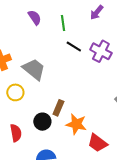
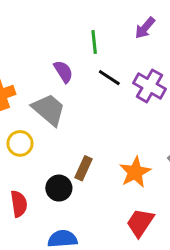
purple semicircle: (35, 17) -> (63, 72), moved
orange star: (76, 124) -> (135, 172), moved, turned 30
red trapezoid: (98, 143) -> (140, 223), turned 85

